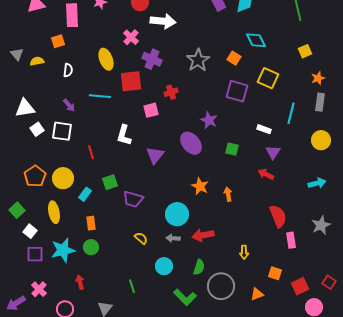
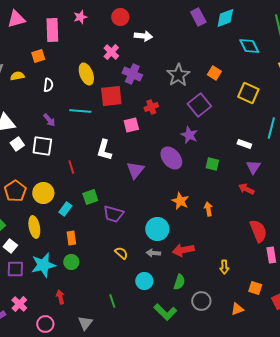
white arrow: (163, 21) -> (143, 36), size x0.7
cyan diamond: (256, 40) -> (249, 46), moved
purple square: (237, 91) -> (199, 105), moved, turned 35
gray circle: (221, 286) -> (201, 301), size x0.7

